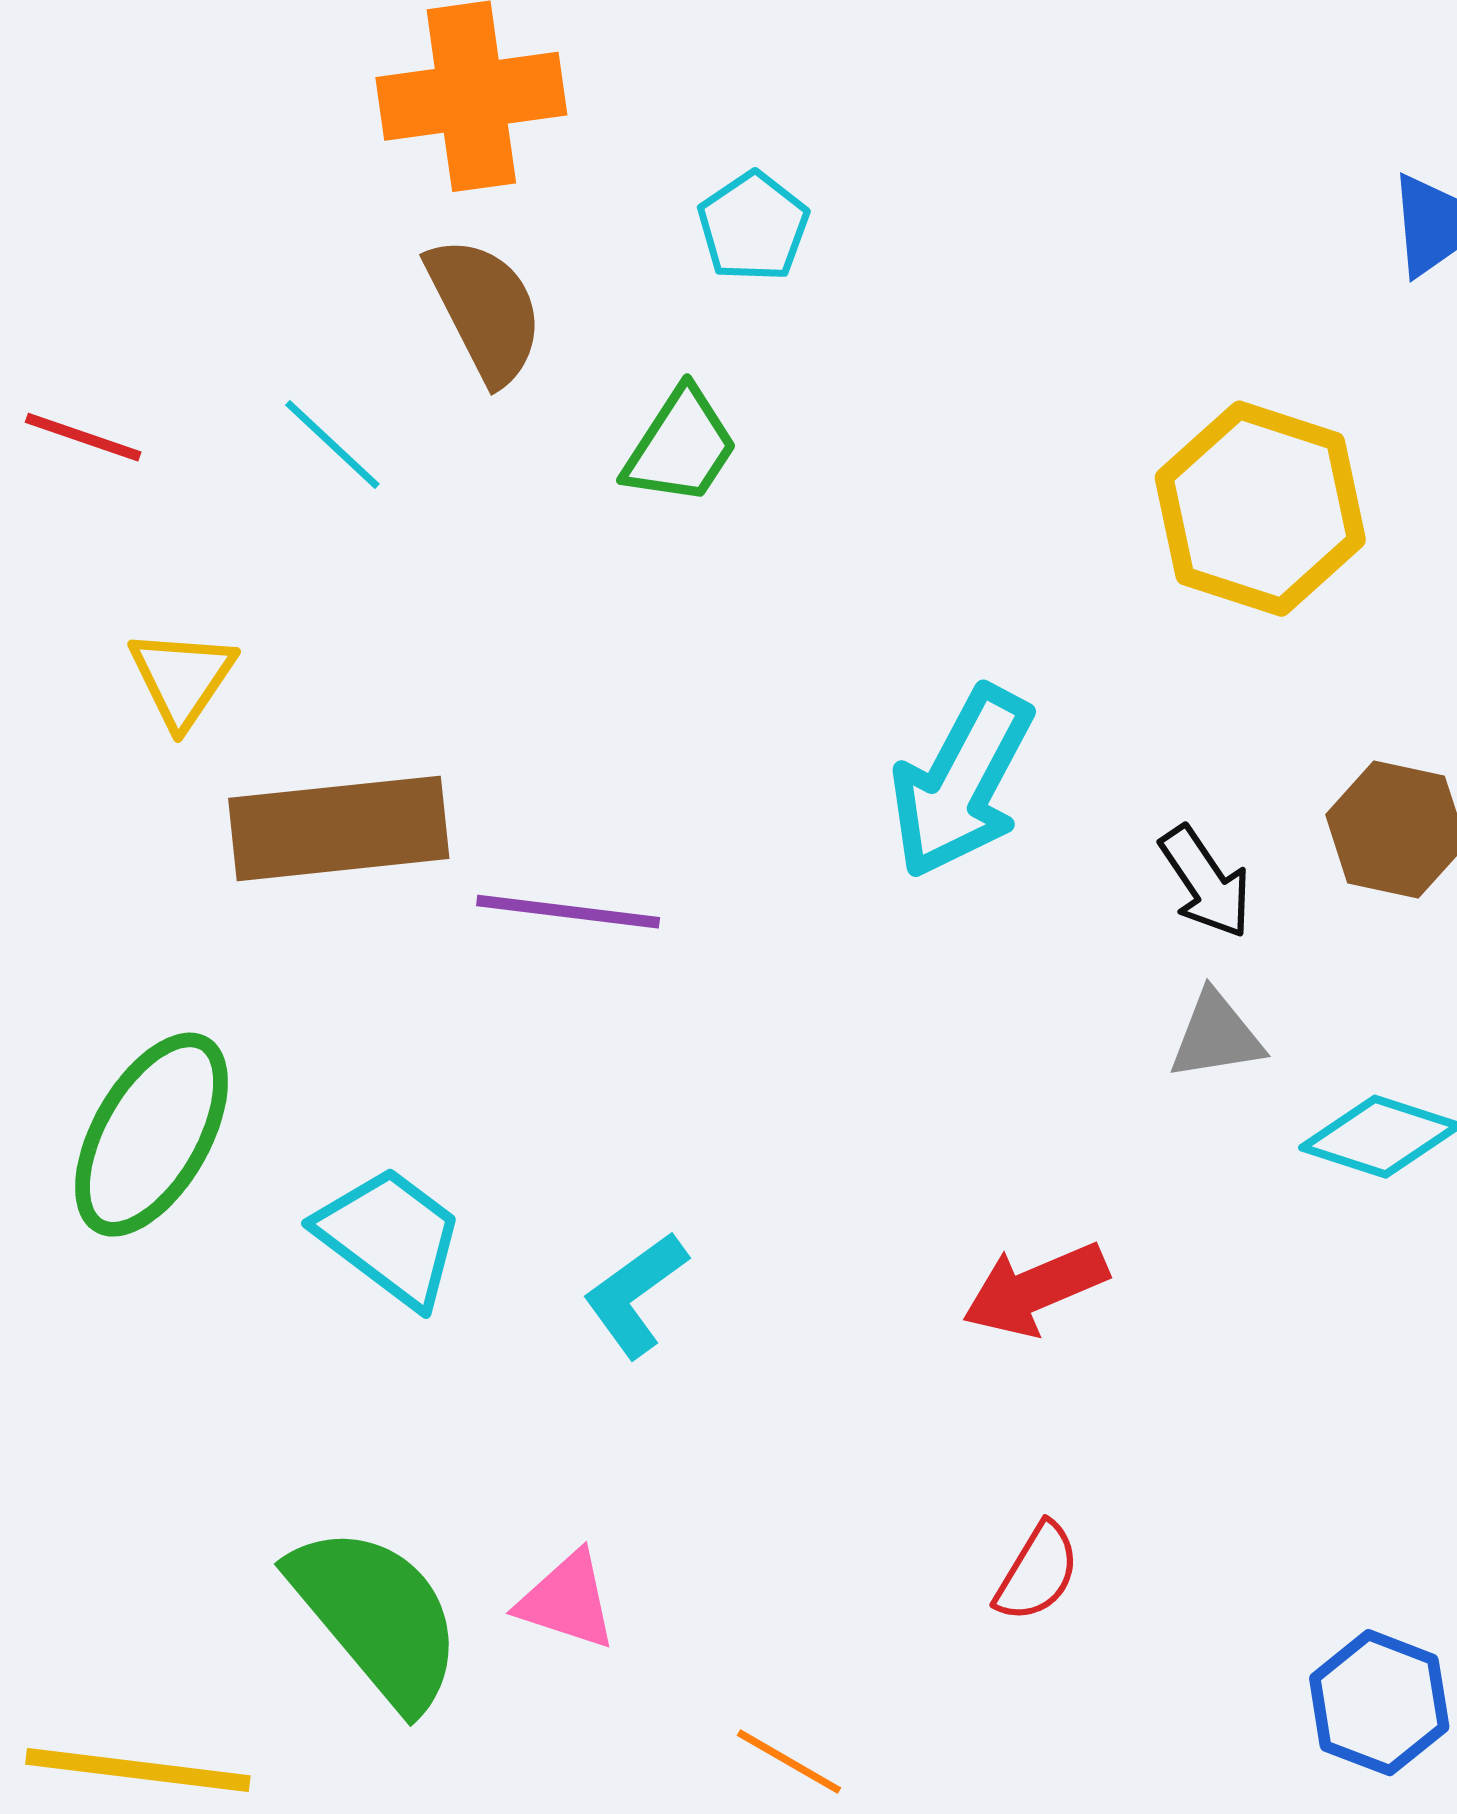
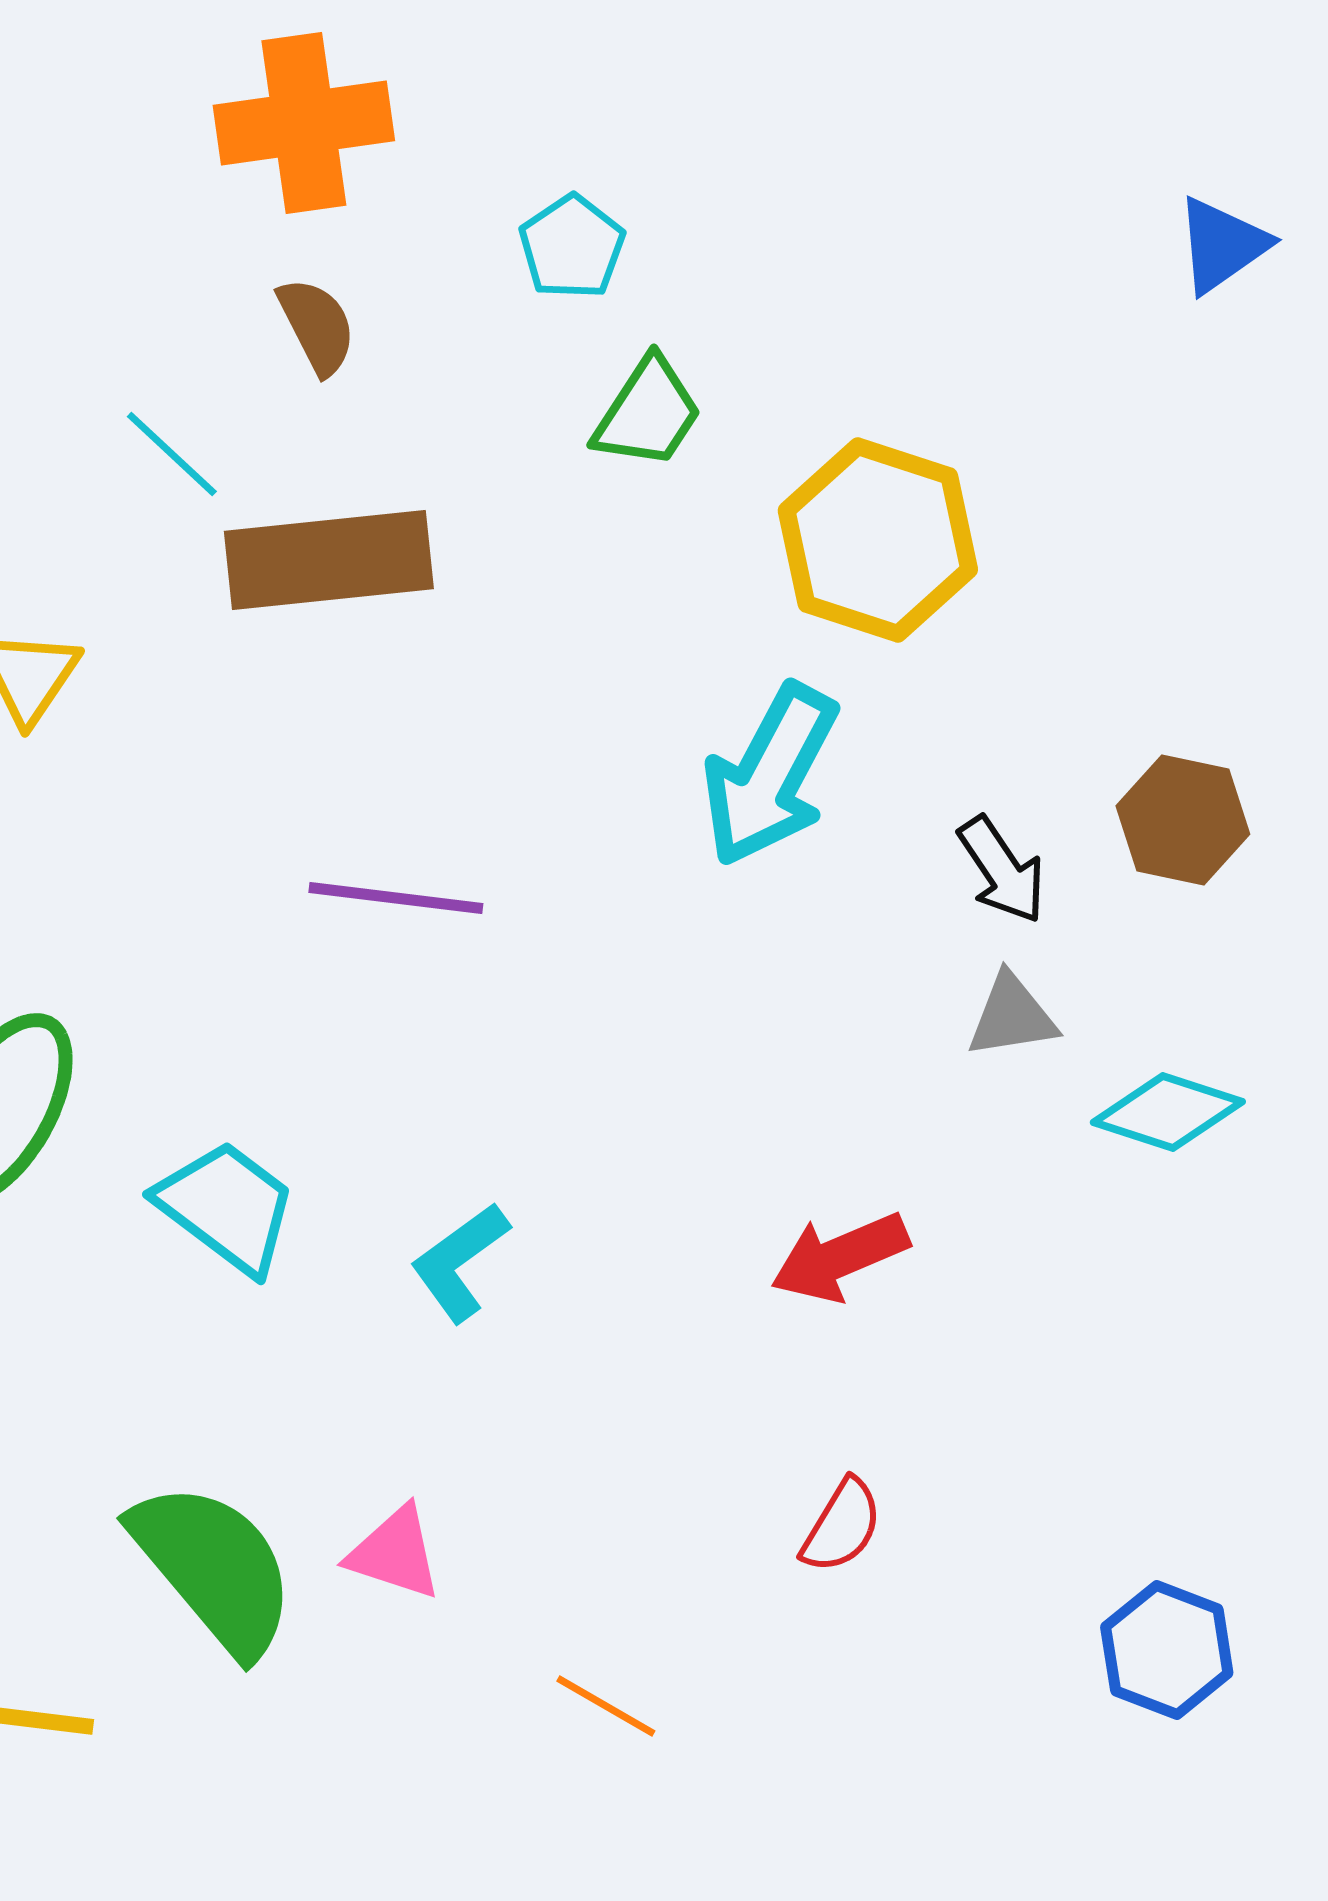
brown semicircle: (485, 310) -> (317, 326), size x0.7
green trapezoid: (681, 447) -> (648, 413), moved
yellow hexagon: (1260, 509) -> (878, 540), moved
brown rectangle: (339, 828) -> (329, 560), moved

